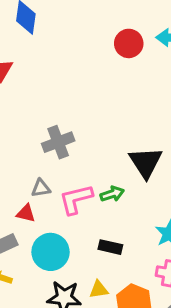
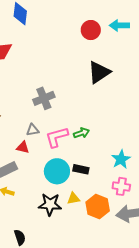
black triangle: (146, 162) -> (99, 72), moved, turned 30
cyan circle: (51, 252) -> (57, 171), moved

